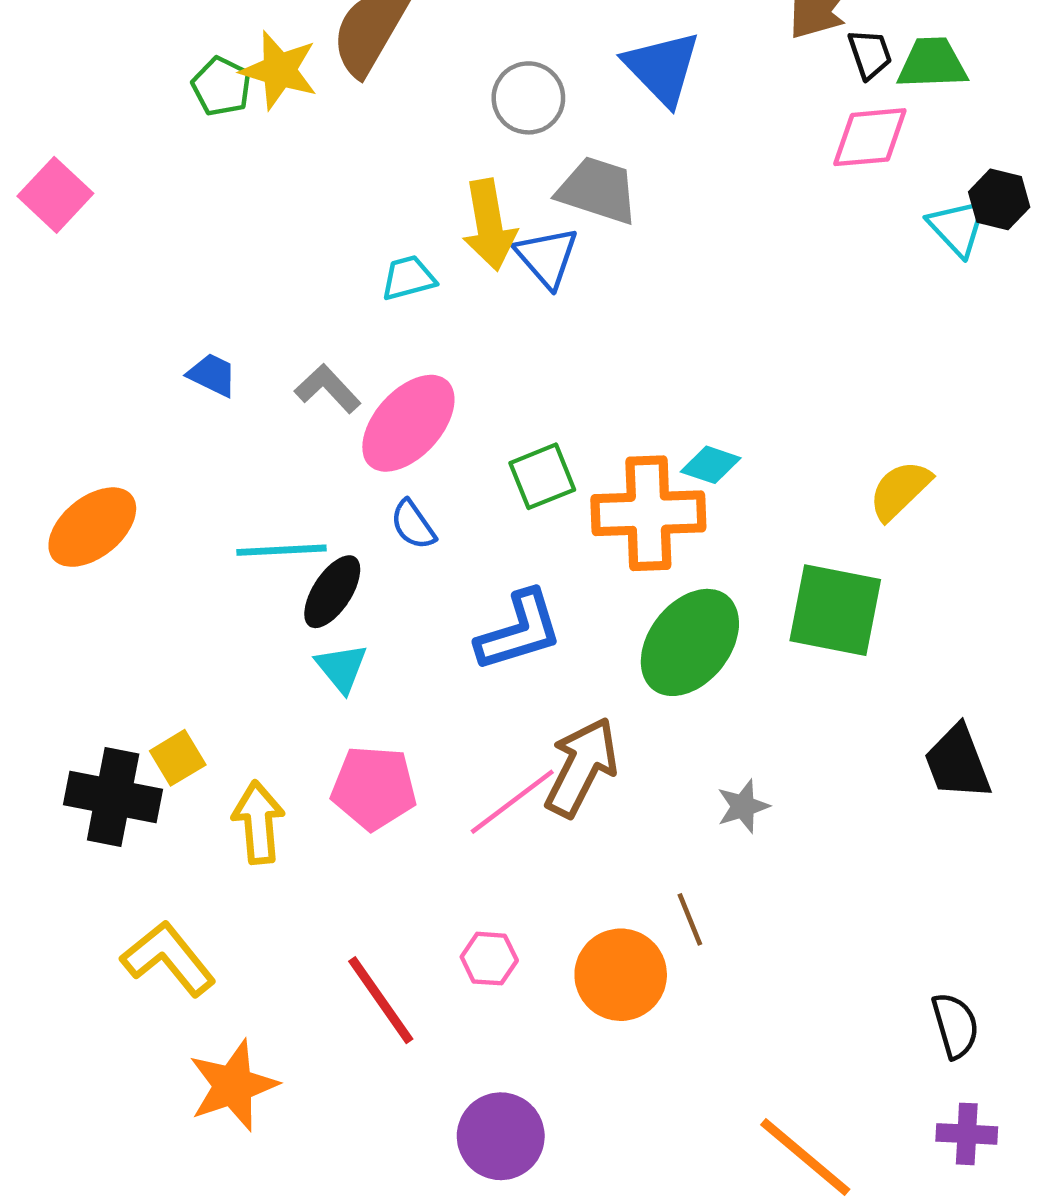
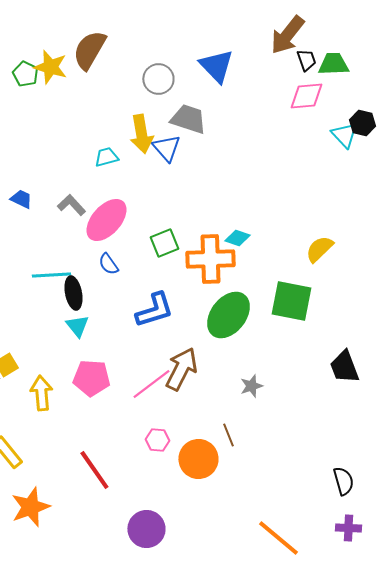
black ellipse: (332, 592) -> (73, 293), turned -44
pink hexagon: (489, 959) -> (157, 440), moved

